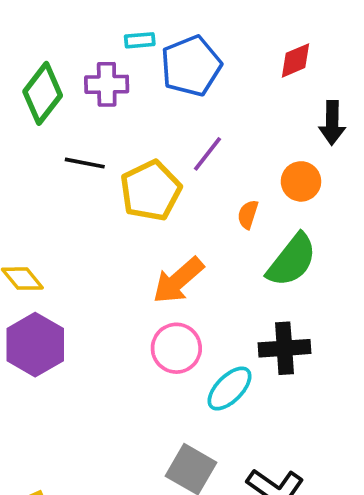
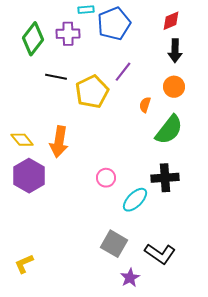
black arrow: (332, 123) -> (175, 51), moved
orange arrow: (178, 280) -> (59, 142), moved, turned -40
pink circle: (176, 348) -> (106, 178), size x0.7

